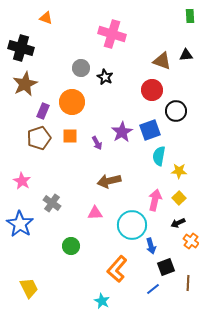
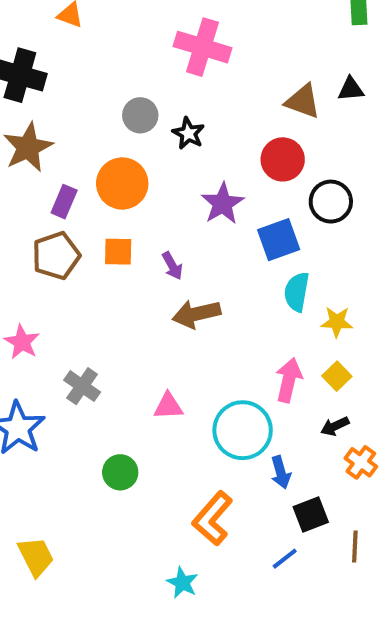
purple star: (122, 132) -> (222, 204), moved
brown arrow: (109, 181) -> (196, 314), moved

